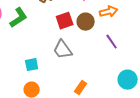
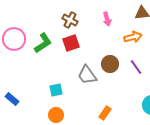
red square: (65, 21) -> (71, 43), moved
brown circle: (86, 22) -> (110, 64), moved

